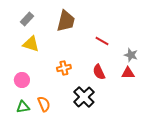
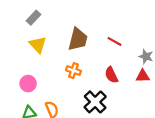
brown trapezoid: (66, 21) -> (78, 39), moved
yellow triangle: (31, 44) -> (38, 45), turned 30
orange cross: (64, 68) -> (73, 71), turned 32

